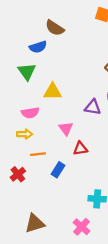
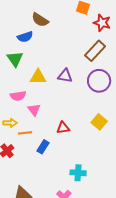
purple triangle: (93, 107) -> (65, 76), moved
pink triangle: (66, 128) -> (34, 110), moved
yellow arrow: (25, 134) -> (10, 123), moved

